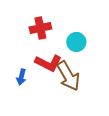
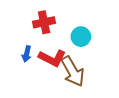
blue arrow: (21, 77) -> (27, 54), moved

